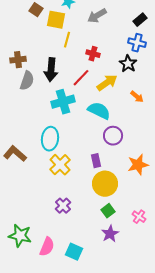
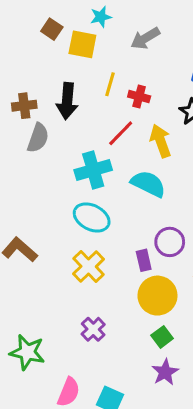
yellow line: (67, 40) -> (110, 84), moved
black arrow: (51, 70) -> (67, 101), moved
yellow arrow: (107, 83) -> (161, 141), turned -75
purple circle: (113, 136) -> (170, 242), moved
cyan ellipse: (50, 139) -> (92, 217), moved, turned -70
green star: (20, 236) -> (27, 352), moved

